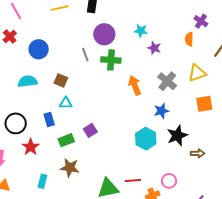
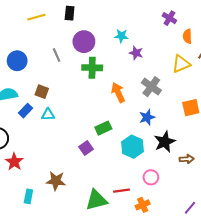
purple cross: (201, 21) -> (169, 18), moved
orange semicircle: (189, 39) -> (187, 36), moved
gray line: (85, 55) -> (57, 55), moved
yellow triangle: (197, 73) -> (181, 64), moved
blue rectangle: (49, 120) -> (26, 111), moved, turned 64
purple square: (90, 130) -> (86, 148), moved
green rectangle: (66, 140) -> (103, 128), moved
pink circle: (169, 181) -> (151, 177), moved

